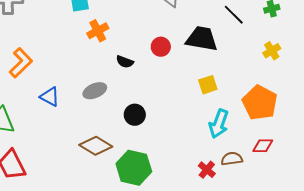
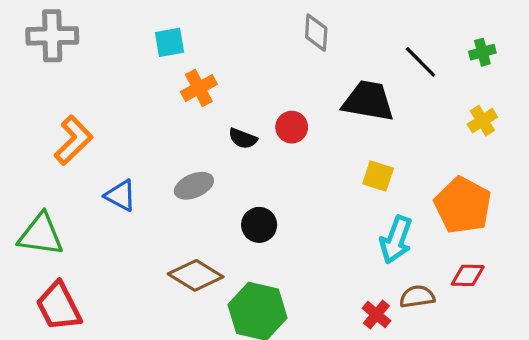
red circle: (161, 47) -> (292, 127), moved
yellow square: (208, 85) -> (378, 176), turned 36

